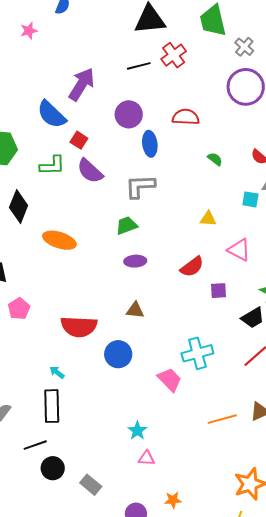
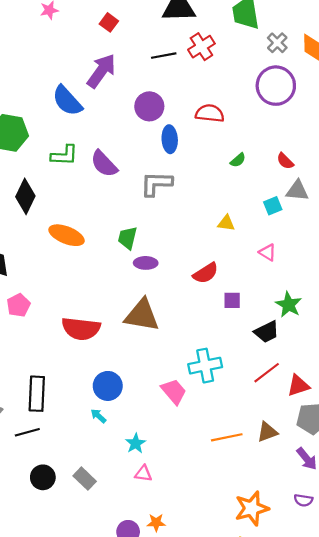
red square: (79, 140) -> (109, 22), moved
green semicircle: (215, 159) -> (238, 160), turned 98
cyan square: (250, 199) -> (273, 206), turned -36
green trapezoid: (127, 225) -> (127, 238), moved, turned -60
pink triangle: (239, 250) -> (268, 252), moved, size x0.7
brown triangle: (135, 310) -> (142, 315), size x1.8
blue circle: (118, 354) -> (108, 386), moved
cyan arrow: (57, 372) -> (98, 416), moved
black rectangle: (52, 406) -> (37, 394), moved
black line: (35, 445) -> (27, 432), moved
gray rectangle: (91, 485) -> (85, 479), moved
orange star: (173, 500) -> (156, 523), moved

